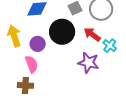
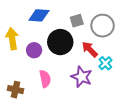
pink semicircle: (31, 64) -> (45, 79), moved

